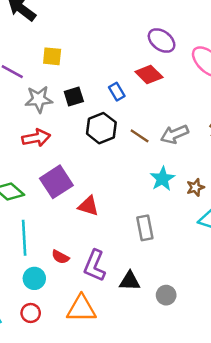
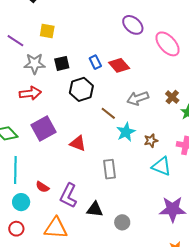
red diamond: (149, 75) -> (119, 65), moved
brown line: (140, 136) -> (108, 113), moved
red triangle: (88, 206) -> (78, 143), moved

